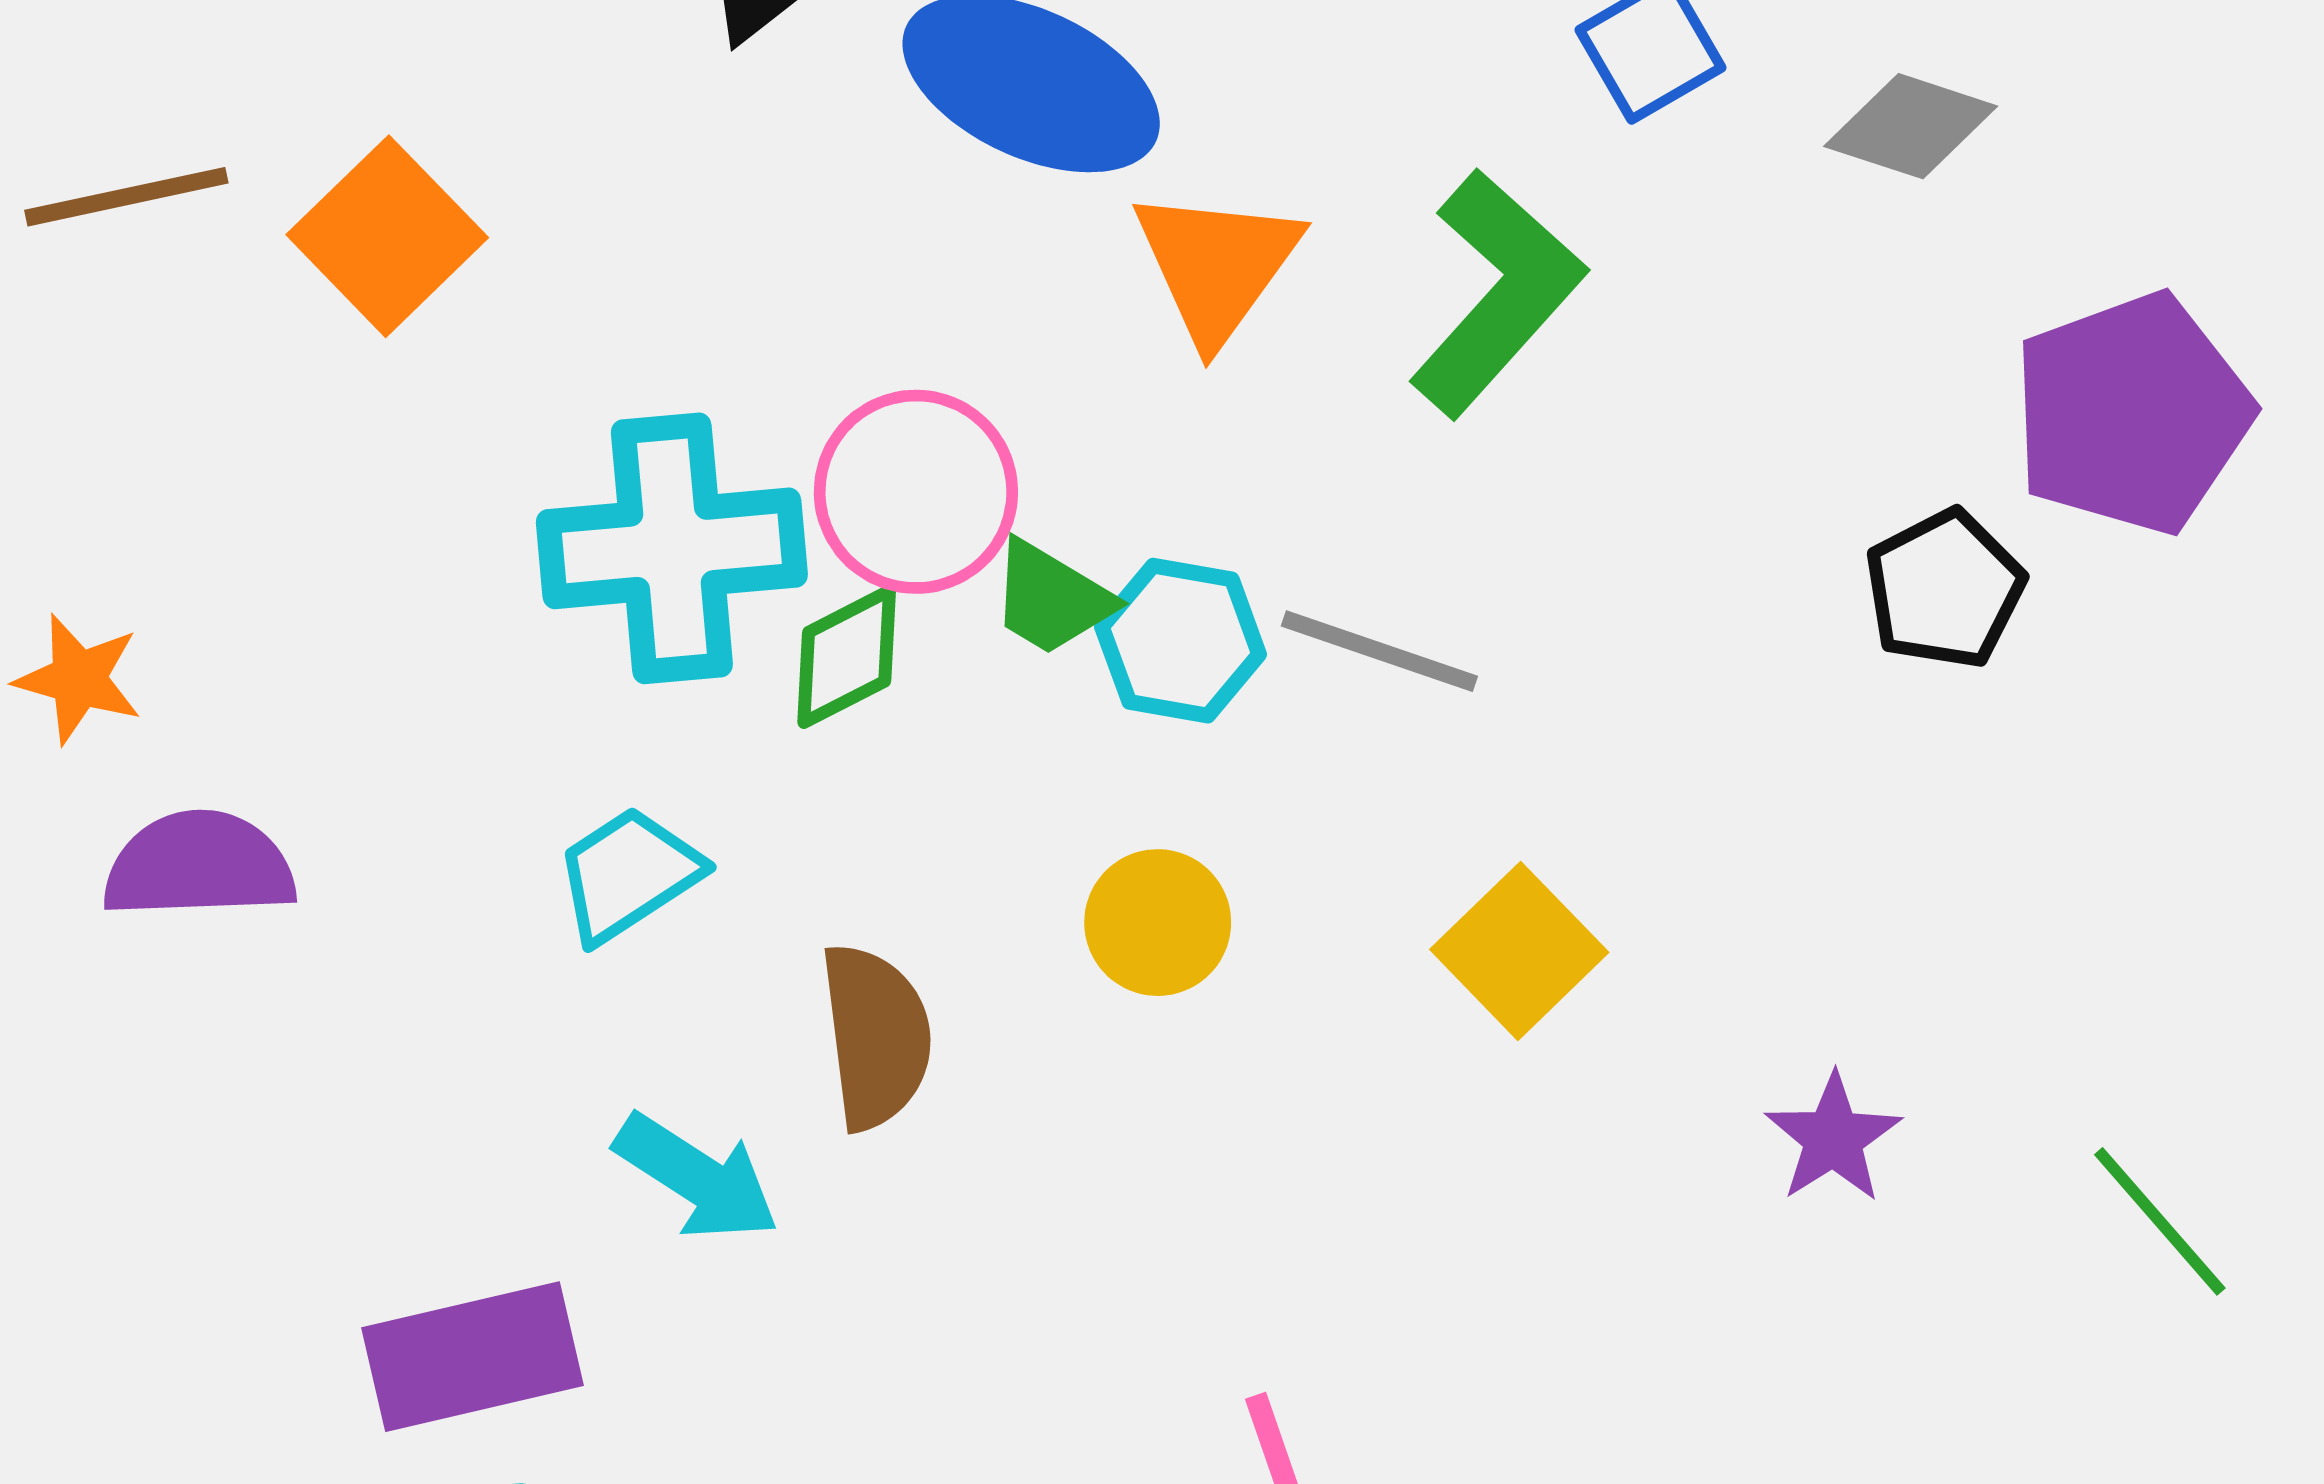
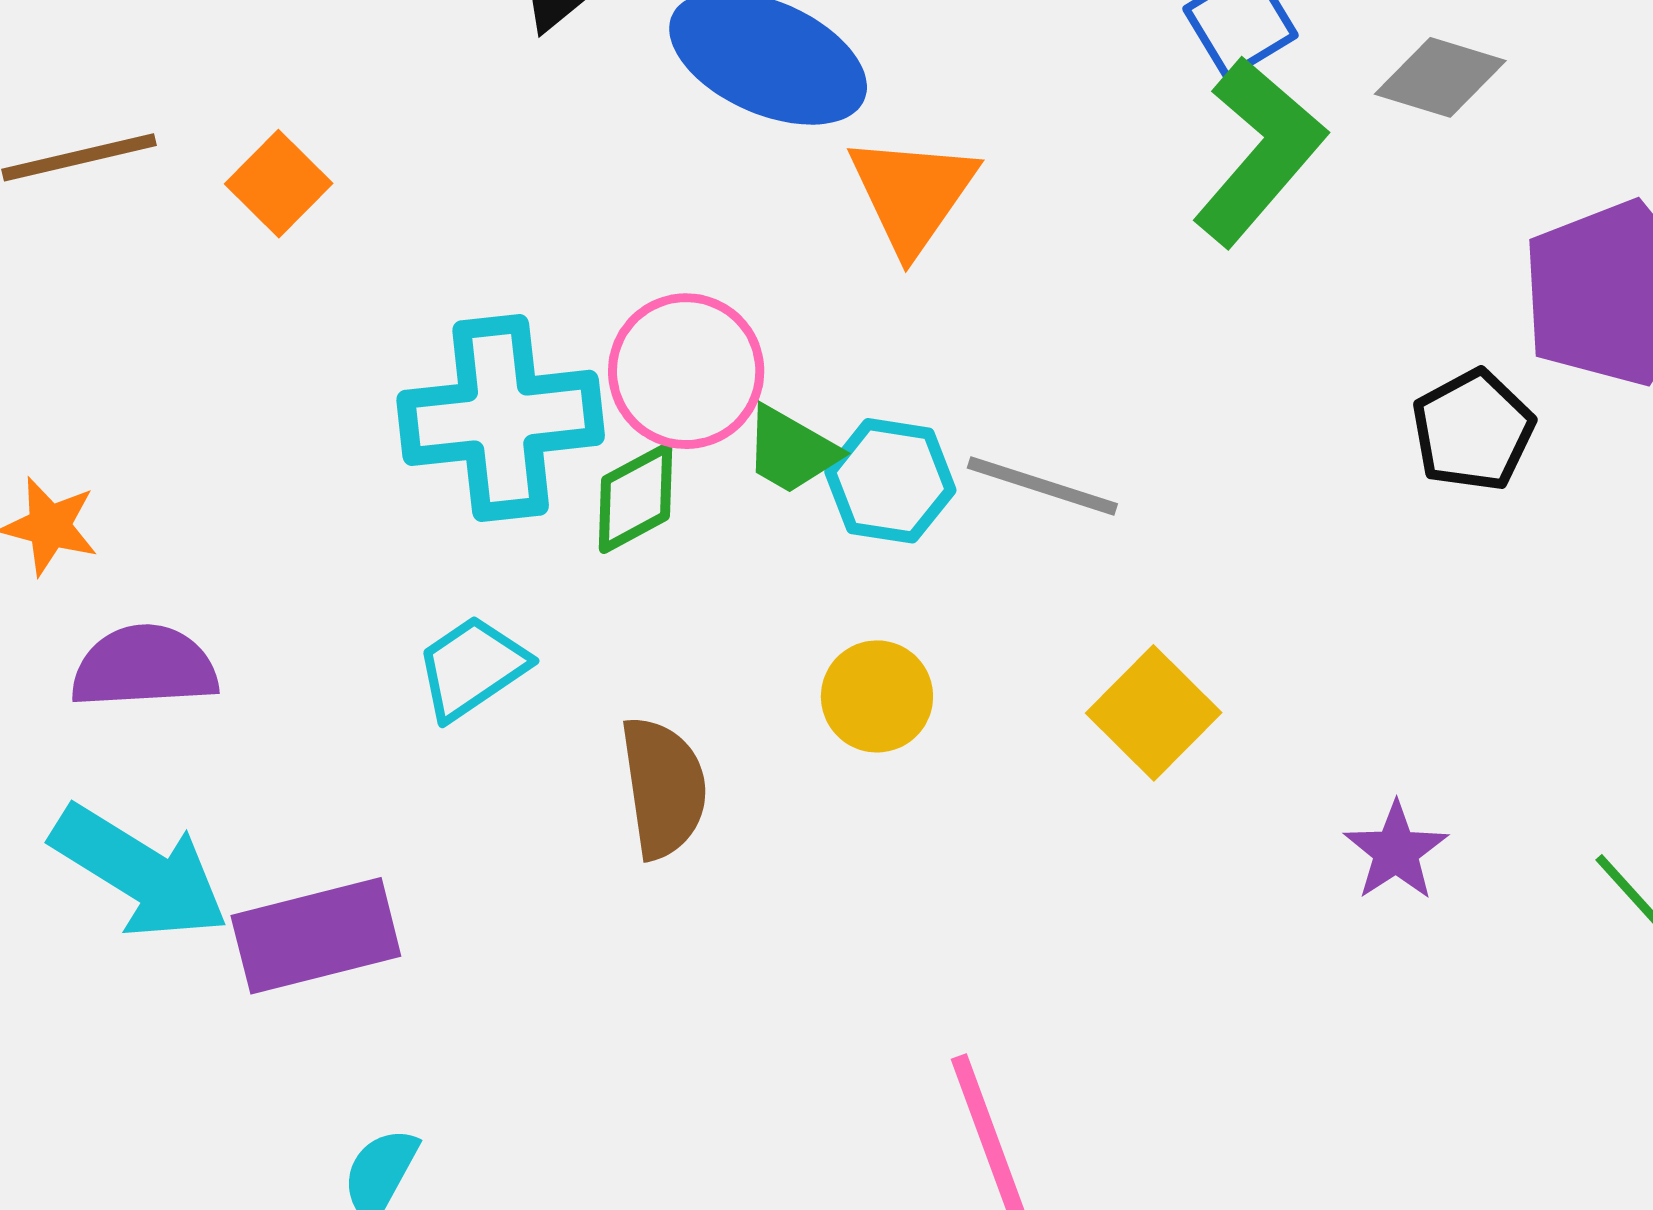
orange square: (387, 236) -> (279, 184), size x0.7
green L-shape: (1497, 293) -> (1259, 152), moved
cyan arrow: (697, 1177) -> (140, 872), moved, size x1.4
purple rectangle: (472, 1357) -> (316, 936), moved

